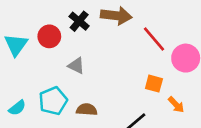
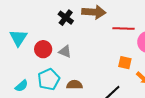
red circle: (49, 36) -> (43, 49), moved
red line: (154, 39) -> (124, 29), turned -45

